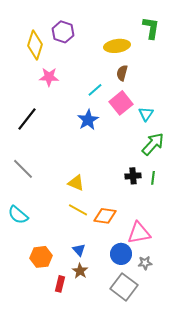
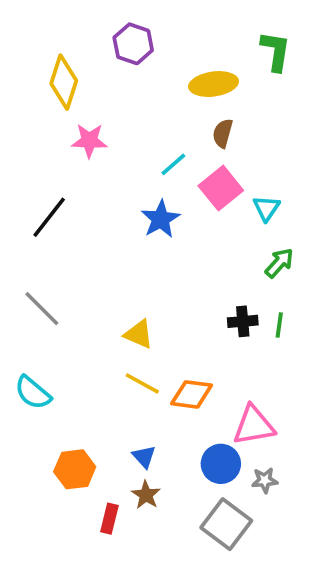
purple hexagon: (63, 32) -> (133, 44), moved
green arrow: (153, 144) -> (279, 263), size x0.7

